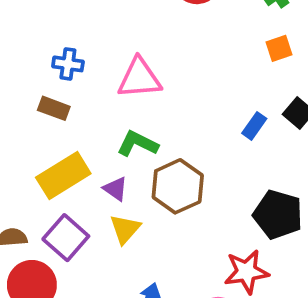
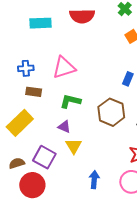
brown rectangle: (54, 108) -> (34, 92), moved
yellow rectangle: (63, 175) -> (20, 123), moved
brown hexagon: (178, 186) -> (111, 112), moved

